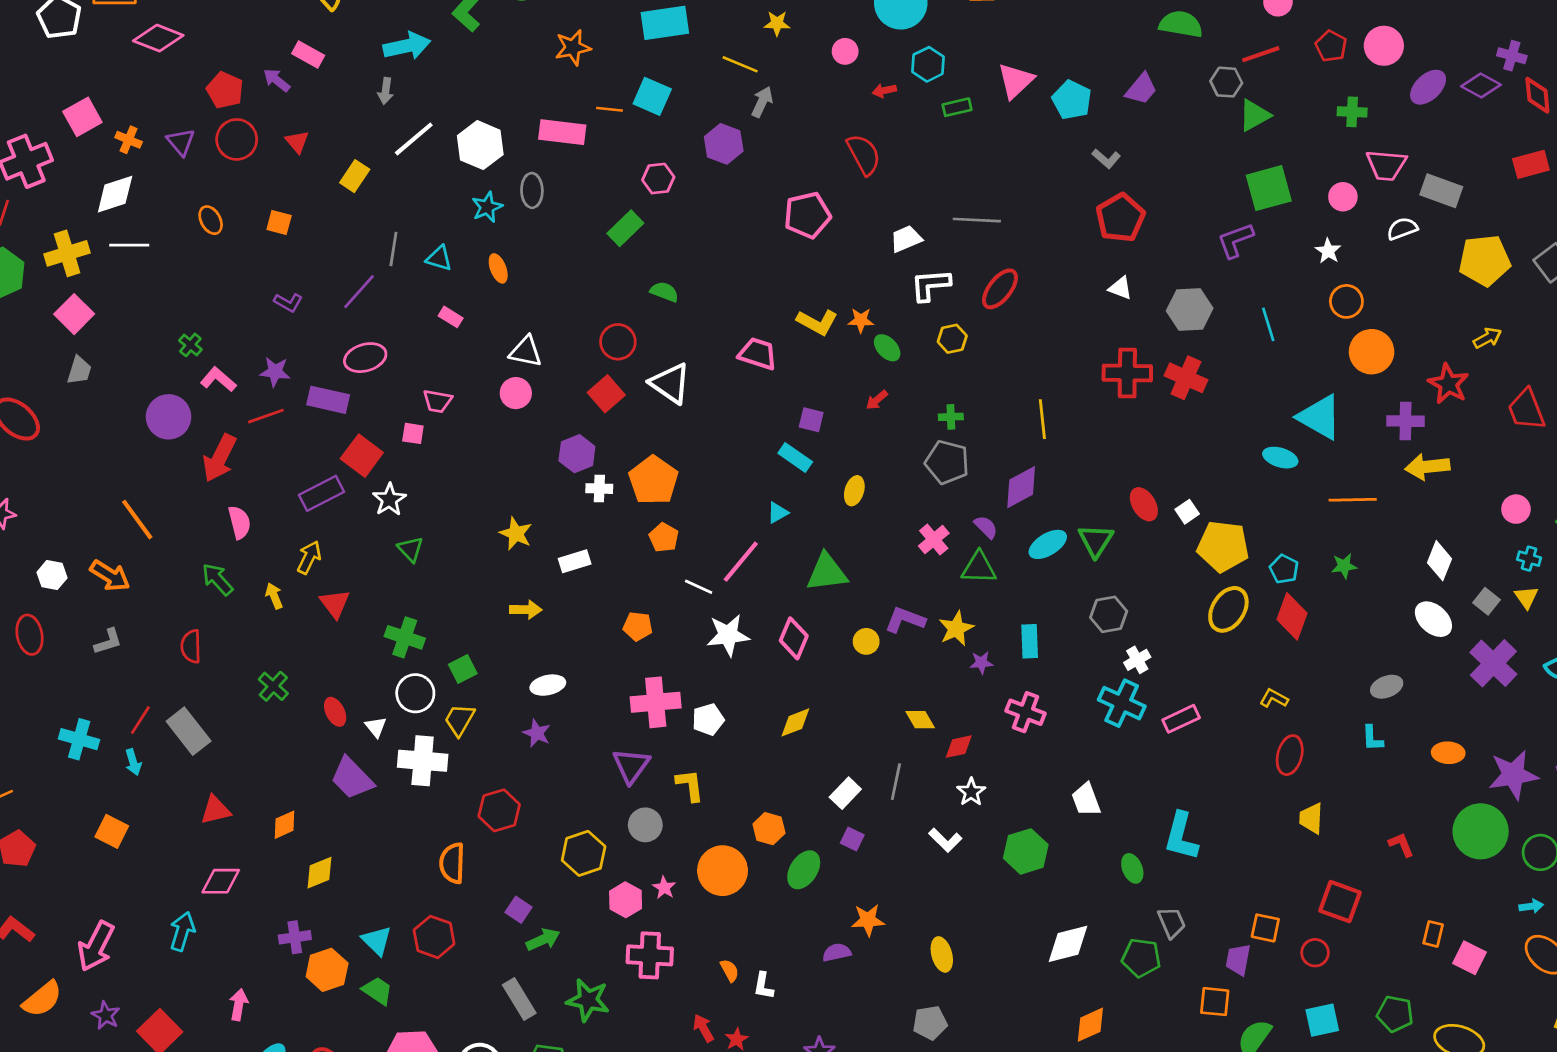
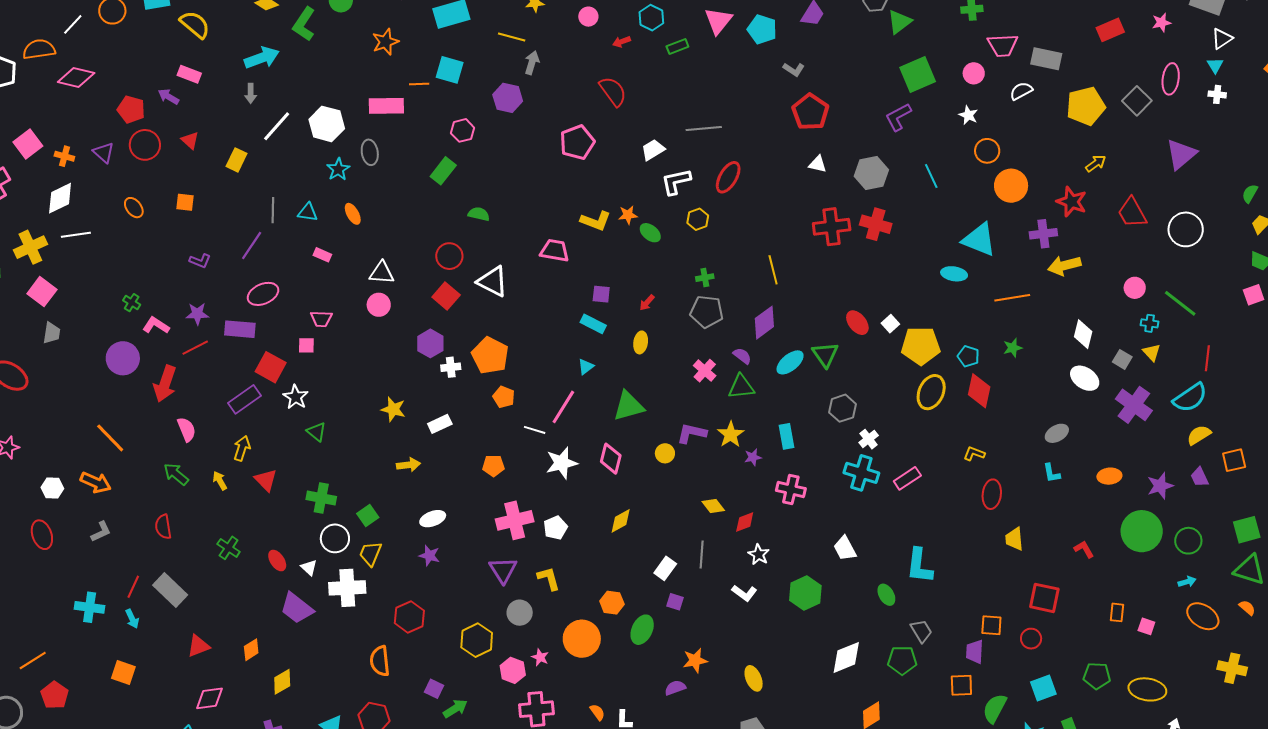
red arrow: (877, 400) -> (647, 303), moved
purple star: (1513, 775) -> (1160, 486), size x0.7
pink square: (1470, 958) -> (1146, 626), size x0.7

